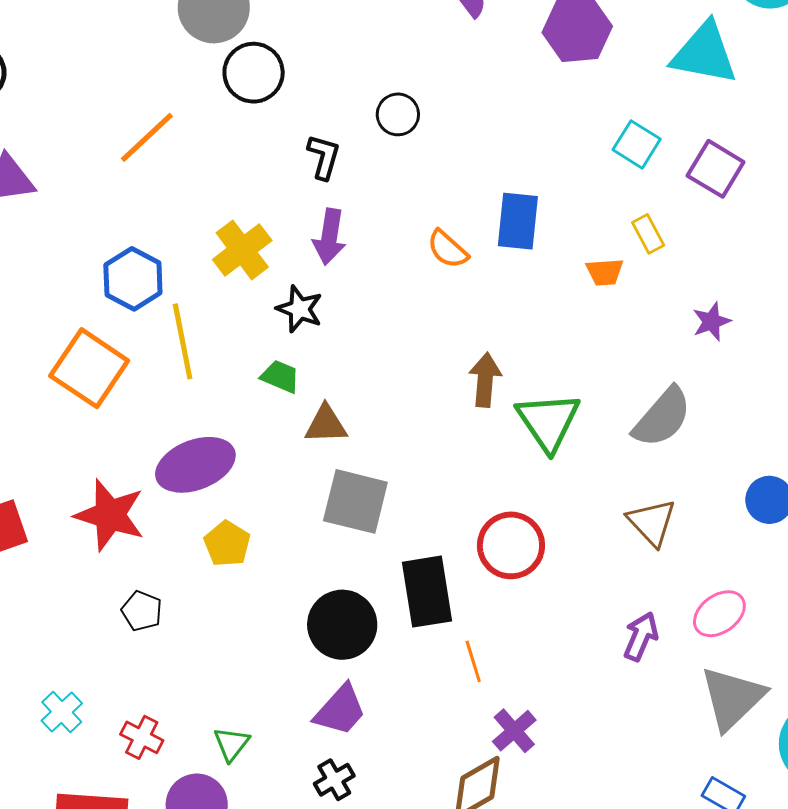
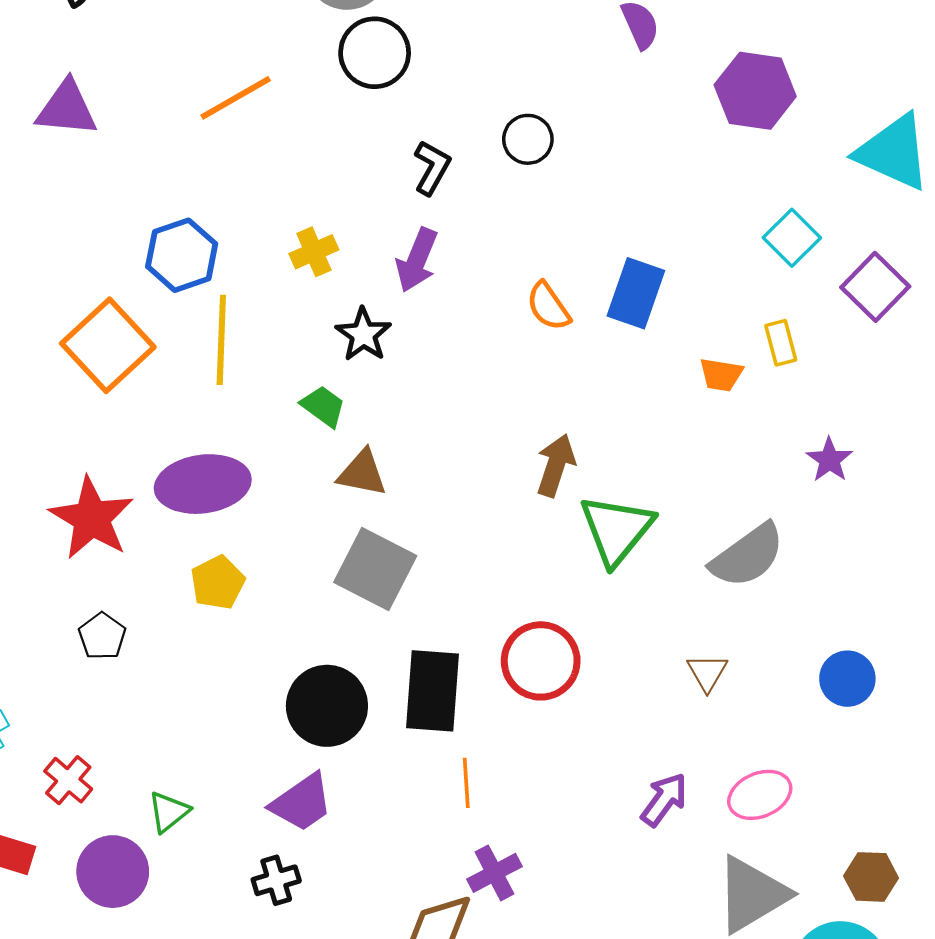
yellow cross: (242, 250) -> (314, 252), size x0.7
purple star: (711, 322) -> (829, 460), turned -30
brown triangle: (652, 522) -> (707, 672), size x0.7

